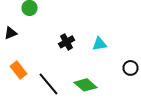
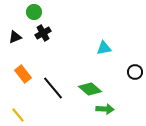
black cross: (66, 42) -> (43, 33), moved

